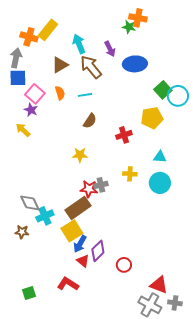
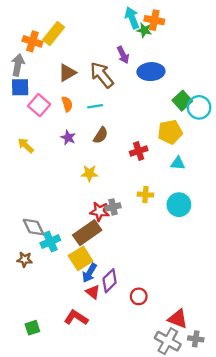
cyan arrow: (79, 44) -> (132, 18), moved
purple star: (31, 110) -> (68, 138), moved
cyan triangle: (160, 157) -> (178, 163), moved

